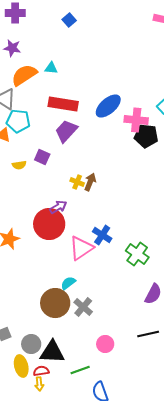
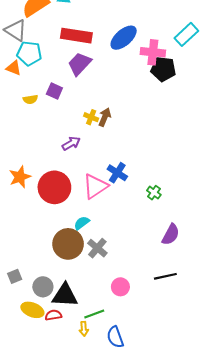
red circle: (49, 224) -> (54, 187), moved
green cross: (137, 254) -> (154, 193), size x0.6
yellow ellipse: (21, 366) -> (32, 310), turned -55
yellow arrow: (39, 384) -> (84, 329), moved

